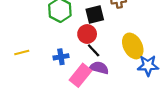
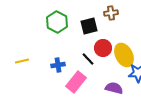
red circle: (87, 34) -> (103, 48), moved
purple semicircle: (99, 68) -> (114, 88), moved

